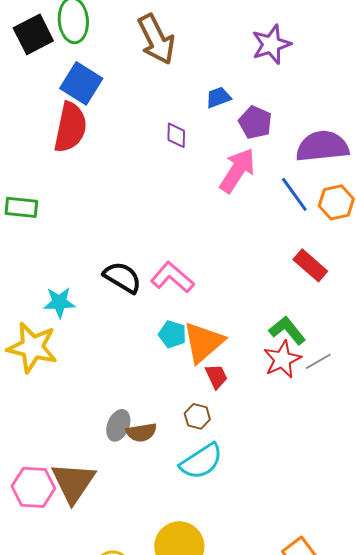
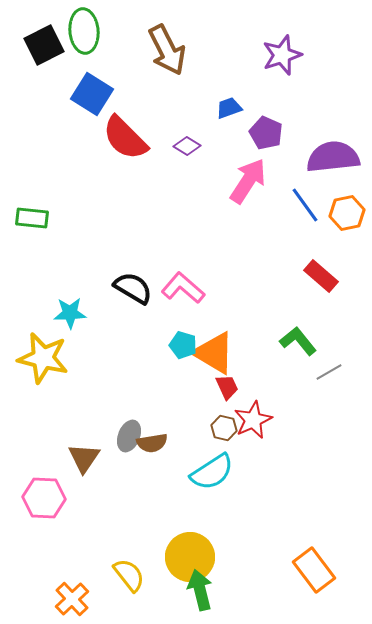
red semicircle: (70, 127) -> (125, 138), moved, turned 123
purple diamond: (176, 135) -> (187, 146), turned -60
orange triangle: (203, 342) -> (214, 353), turned -48
red star: (282, 359) -> (253, 420), moved
brown hexagon: (197, 416) -> (224, 428), moved
brown triangle: (73, 482) -> (84, 458), moved, size x0.7

